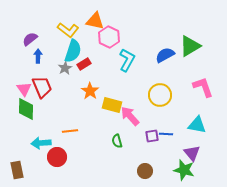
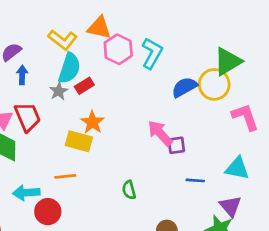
blue semicircle: (165, 55) -> (184, 87), moved
cyan L-shape: (127, 60) -> (152, 53), moved
yellow circle: (160, 95) -> (214, 84), moved
yellow rectangle: (112, 105) -> (79, 141), moved
pink arrow: (130, 116) -> (160, 133), moved
purple square: (152, 136) -> (176, 145), moved

